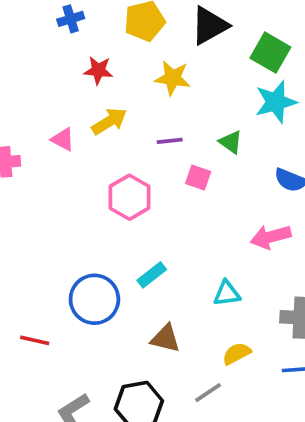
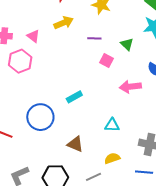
pink triangle: (63, 139) -> (33, 36), moved
pink hexagon: (130, 197) -> (20, 61), moved
pink arrow: (271, 237) -> (130, 87), moved
cyan rectangle: (152, 275) -> (74, 97), moved

